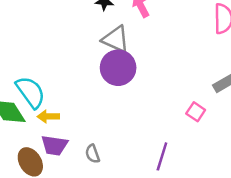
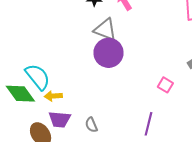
pink square: (196, 112) -> (165, 85), moved

